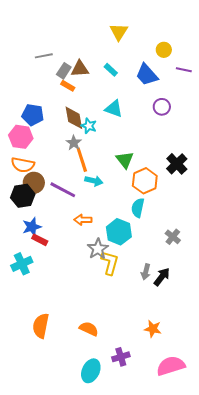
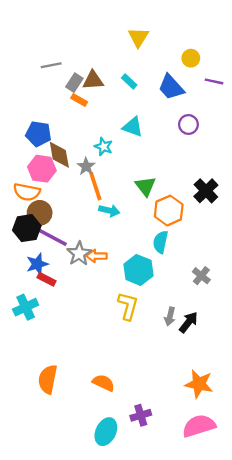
brown diamond: (74, 118) -> (59, 155), moved
pink hexagon: (21, 137) -> (42, 169), moved
purple line: (63, 190) -> (52, 237), moved
gray star: (98, 249) -> (79, 254), moved
orange star: (153, 329) -> (199, 384), moved, size x1.4

